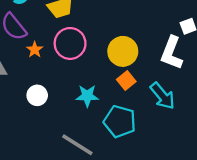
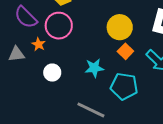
pink circle: (70, 43) -> (59, 26), moved
orange star: (35, 50) -> (39, 44), moved

